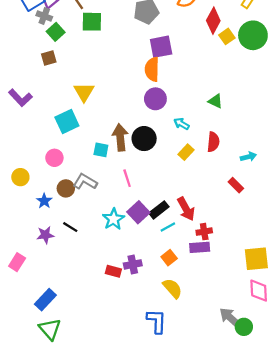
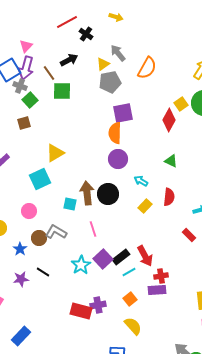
red diamond: (213, 21) -> (169, 120), moved
yellow triangle: (84, 92) -> (55, 153), turned 30
red rectangle: (113, 271) -> (81, 311), size x1.5

